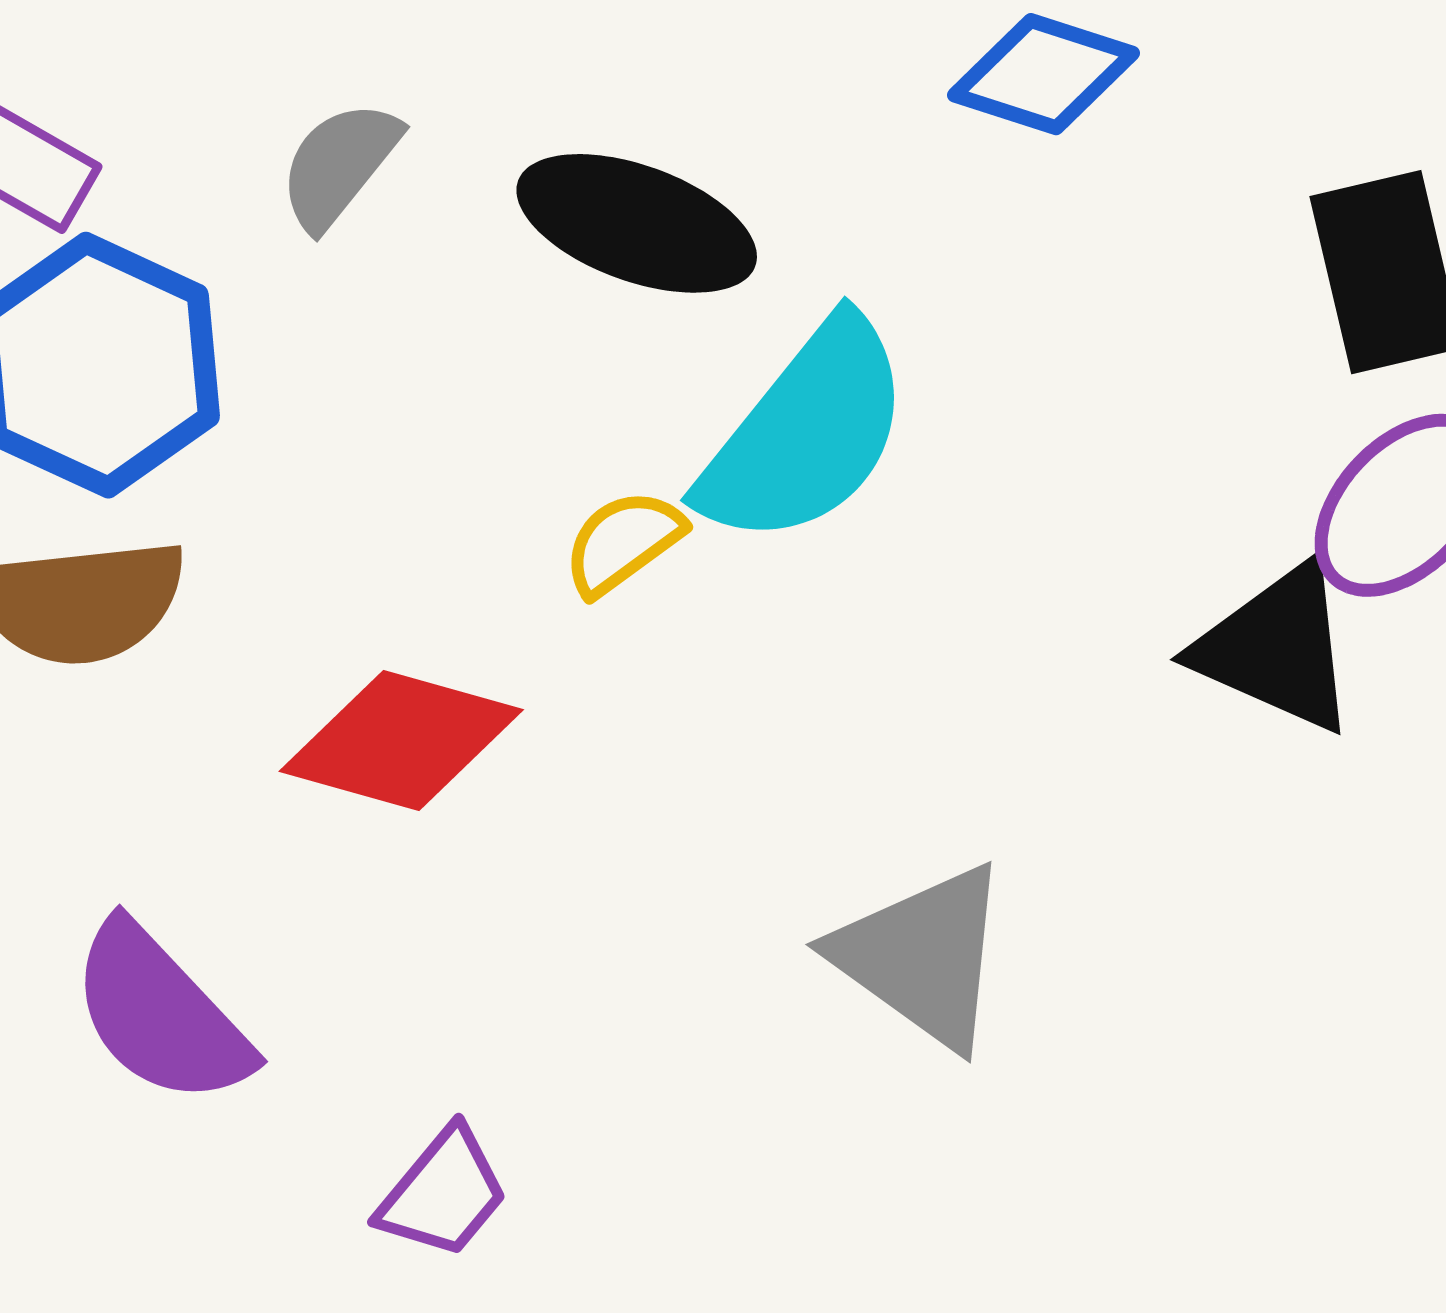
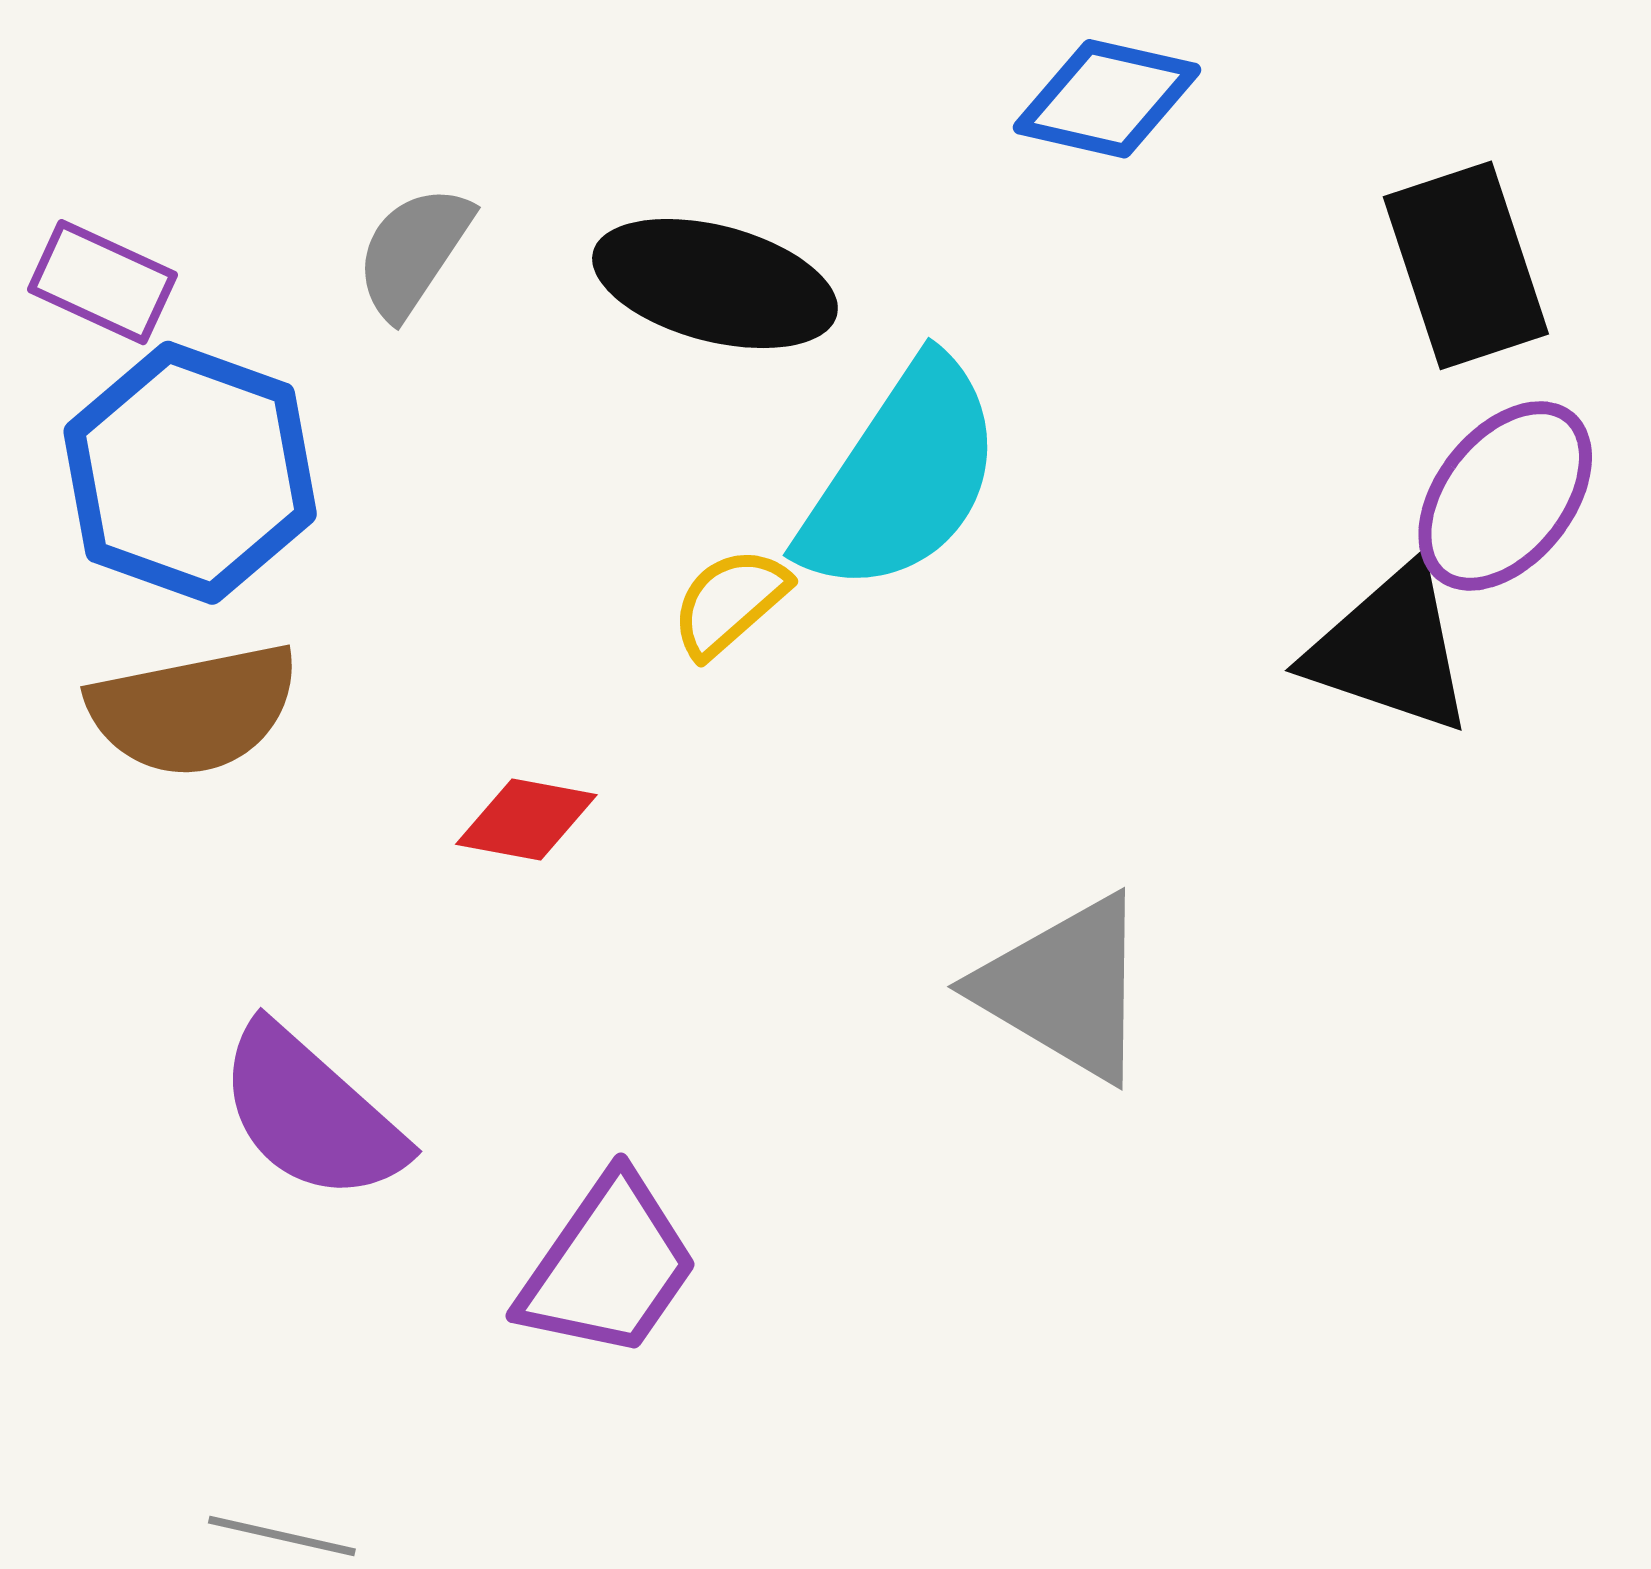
red diamond: (401, 741) -> (526, 820), size x0.6
purple trapezoid: (443, 1193) -> (608, 1267), size x1.4

